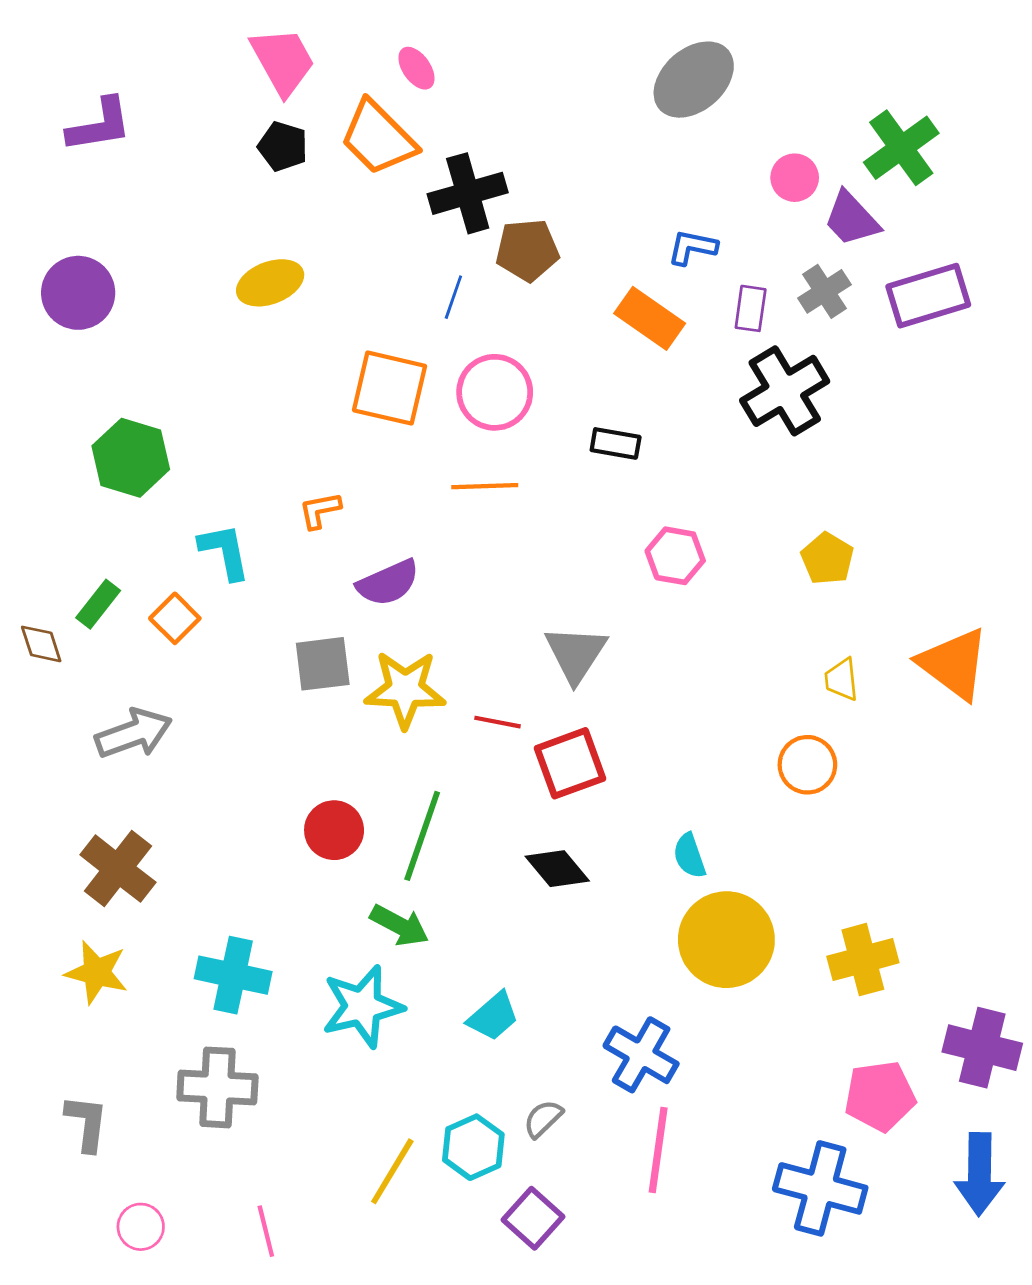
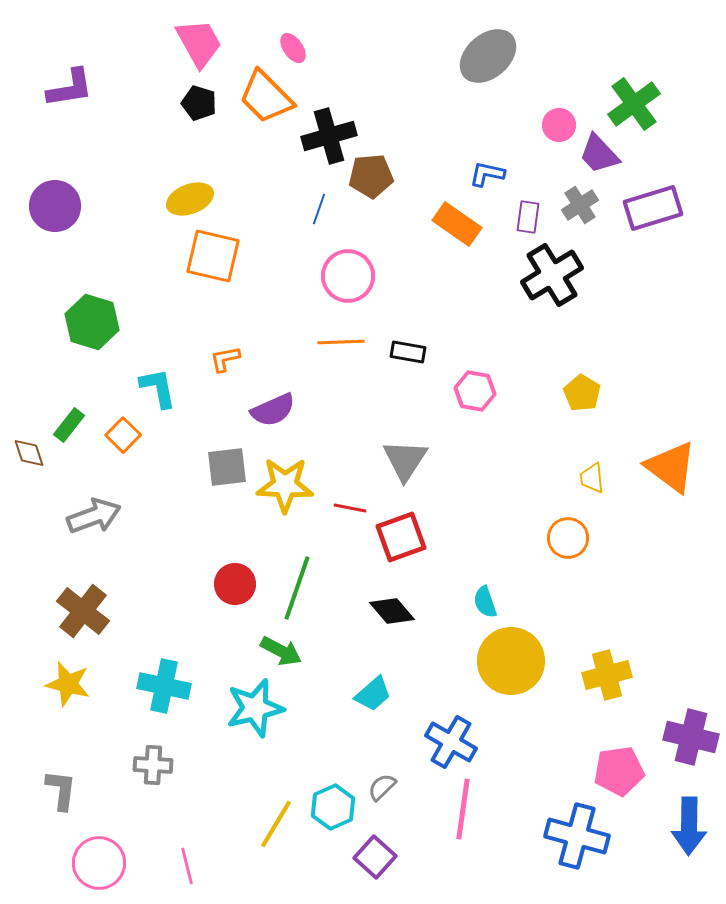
orange square: (389, 388) -> (213, 256), moved
black rectangle: (616, 443) -> (408, 352), moved
cyan trapezoid: (493, 1016) -> (373, 694), moved
gray cross: (217, 1087) -> (153, 765), size x0.7
pink circle: (141, 1227) -> (99, 863), size x1.6

